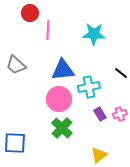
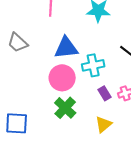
yellow triangle: (99, 155) -> (103, 124), moved

